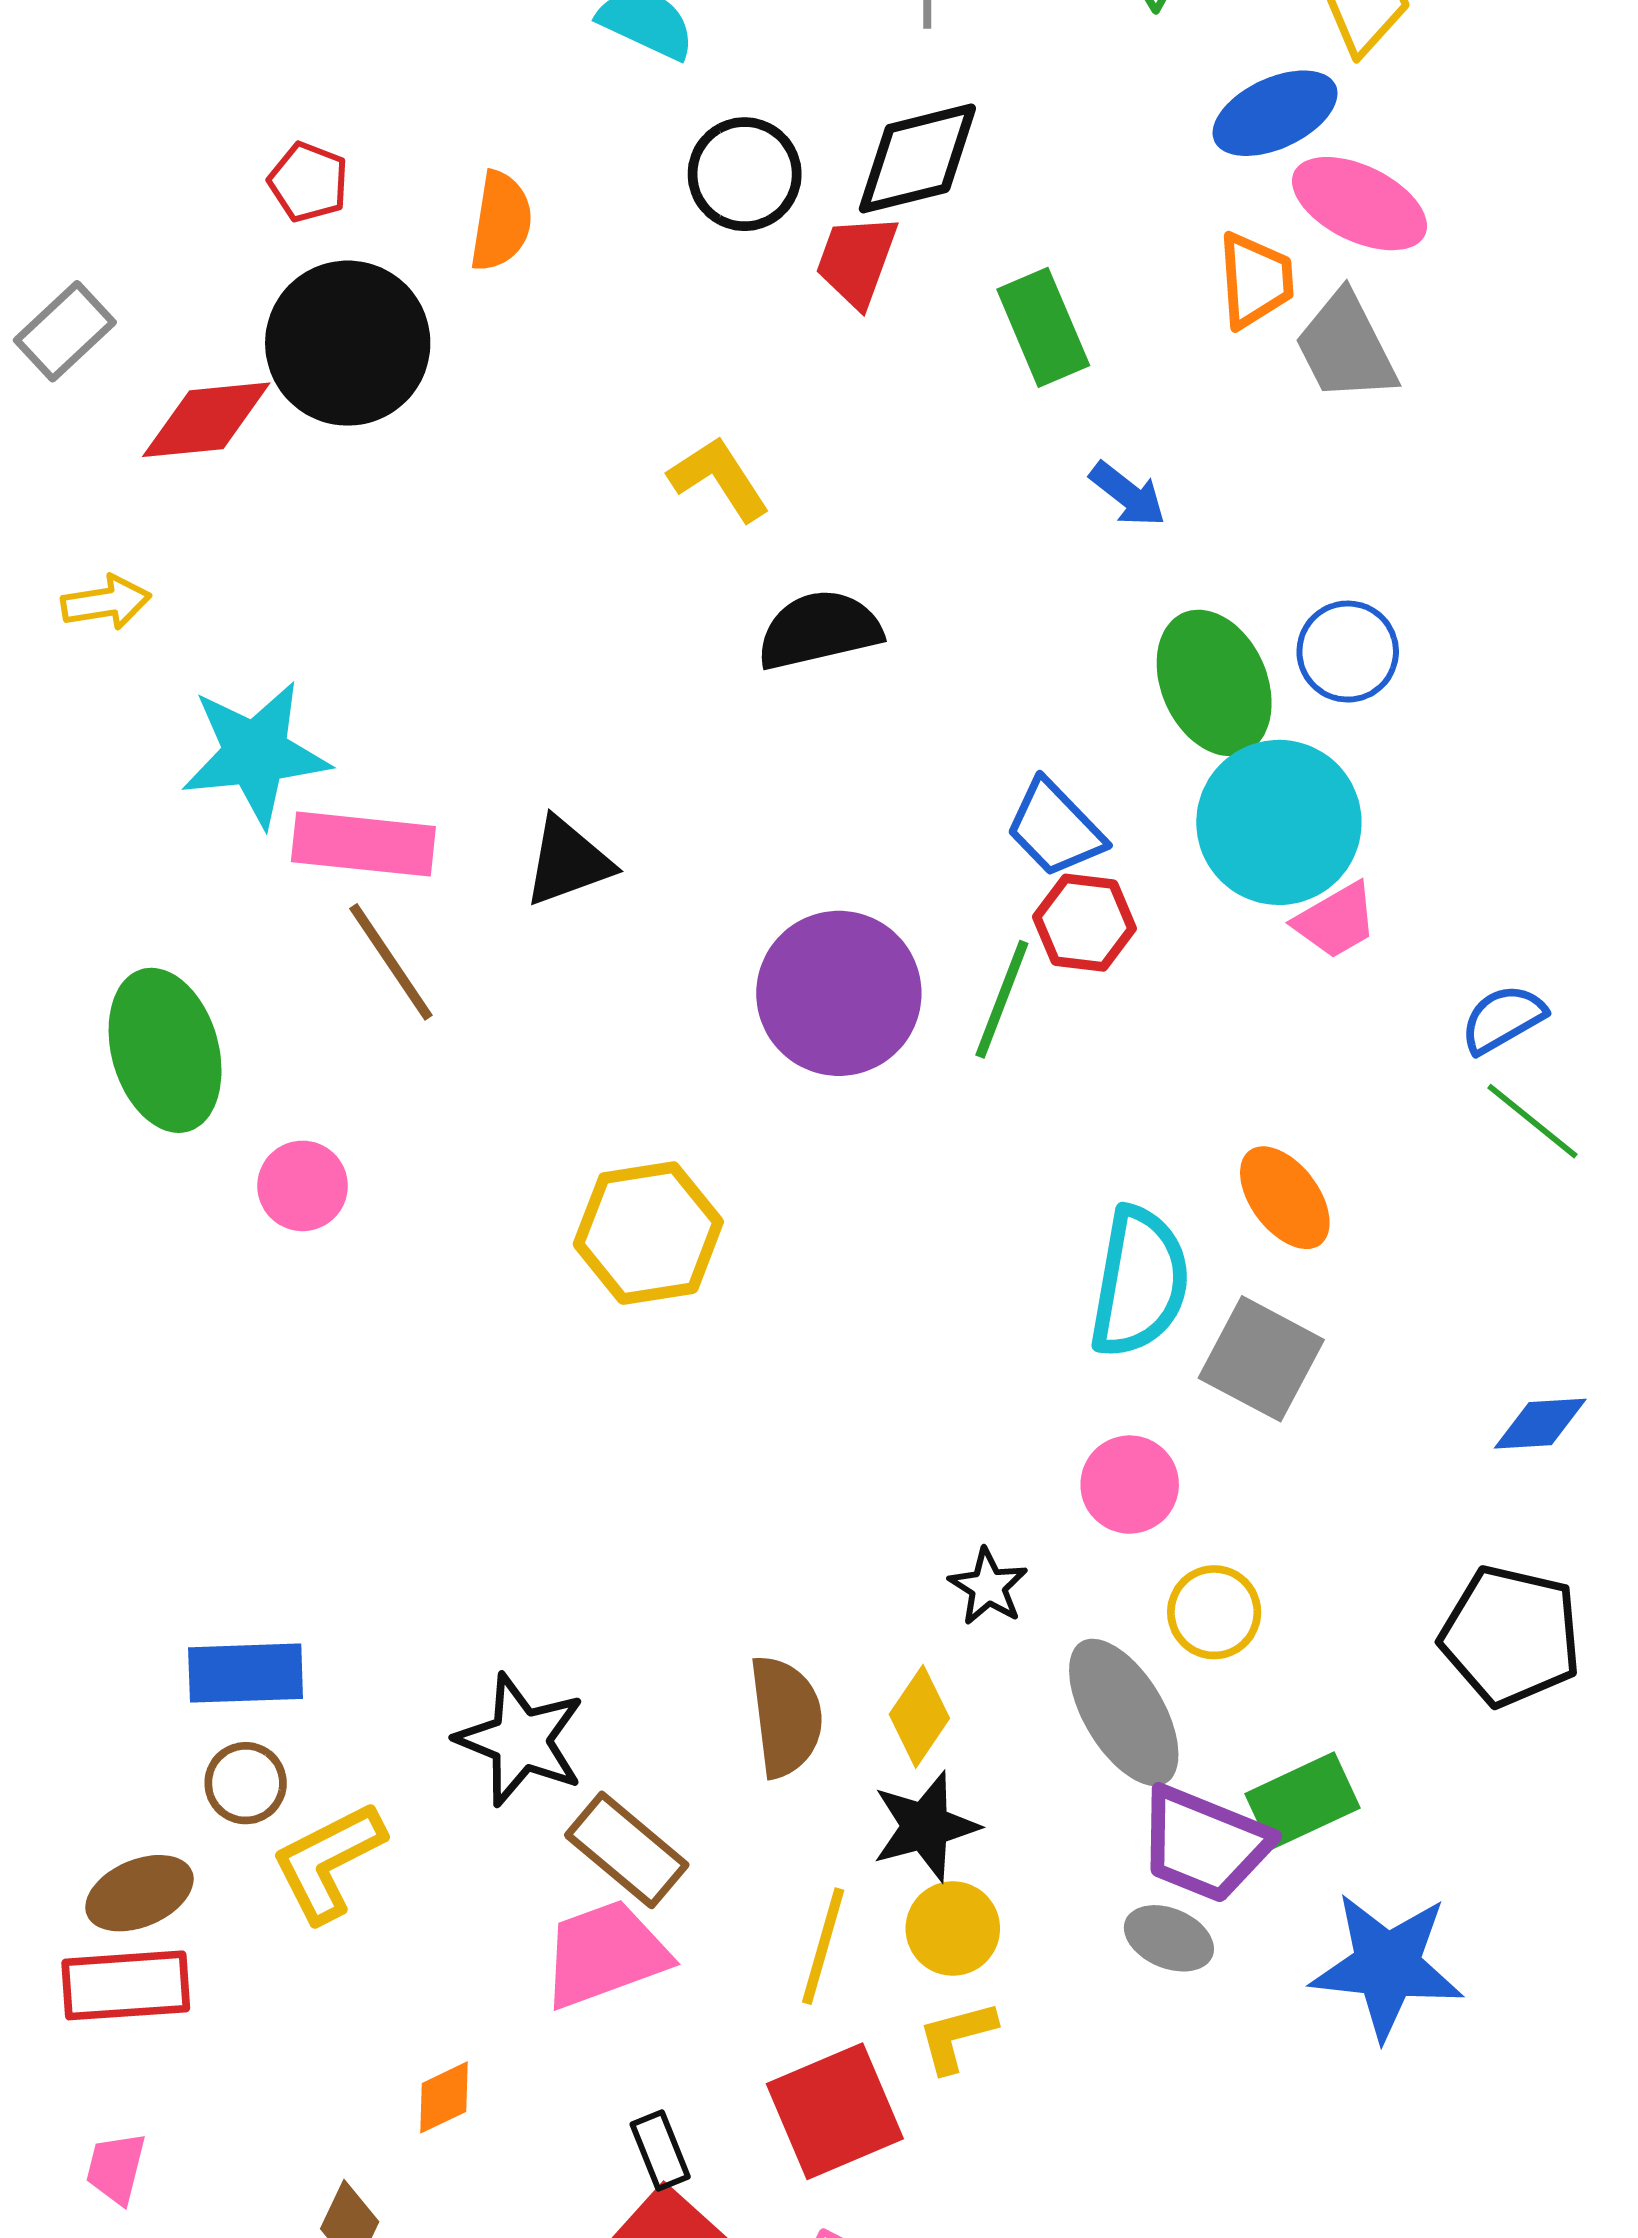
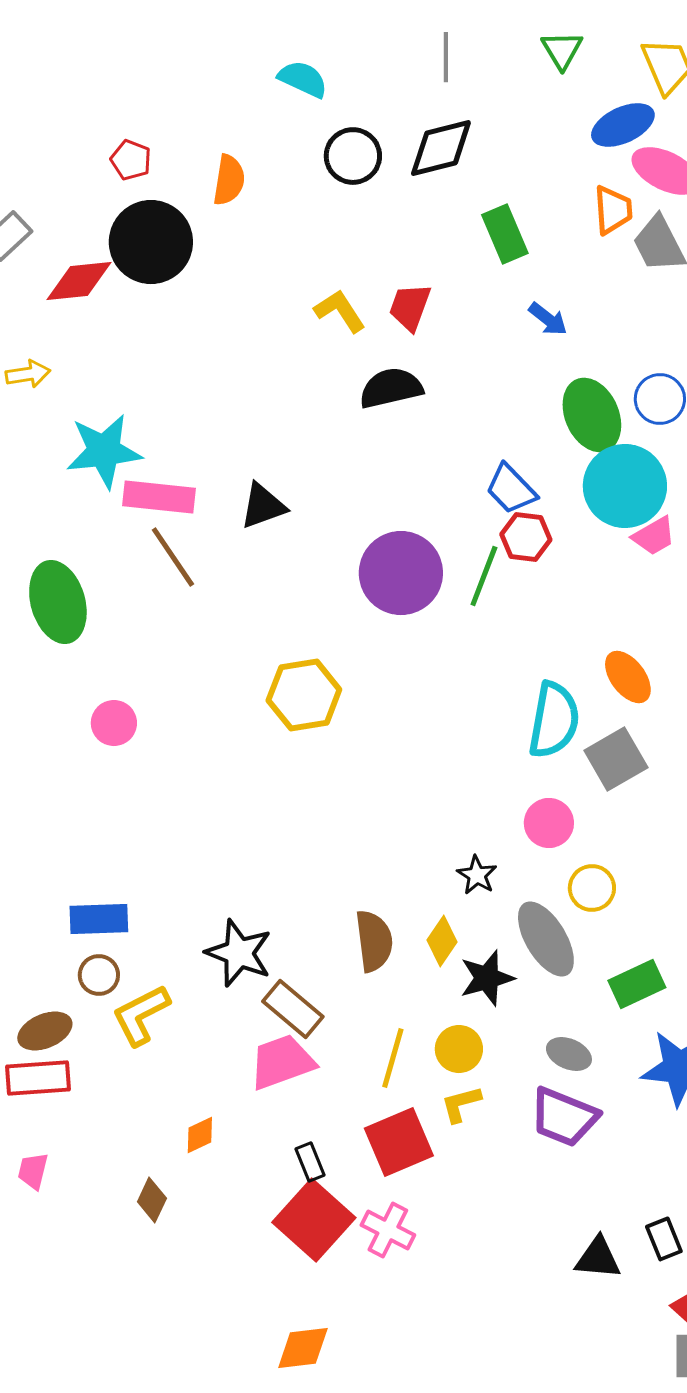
red trapezoid: (857, 261) -> (410, 307), moved
pink circle: (303, 1186) -> (114, 723), moved
gray square: (1261, 1359) -> (616, 759), turned 32
black star: (925, 1826) -> (487, 978), moved
purple trapezoid: (1204, 1844) -> (564, 1117), moved

